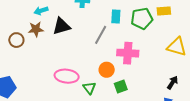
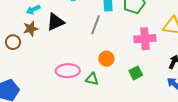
pink cross: (128, 53) -> (145, 39), moved
green square: (121, 87) -> (136, 73), moved
green triangle: (89, 88) -> (92, 79), turned -32

